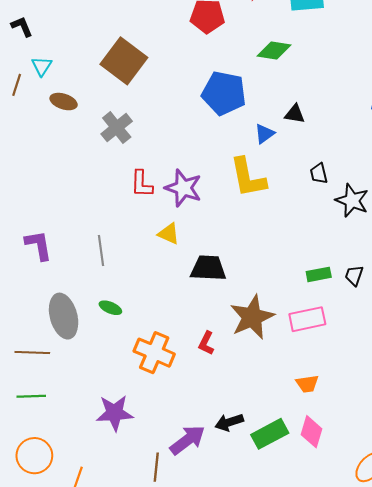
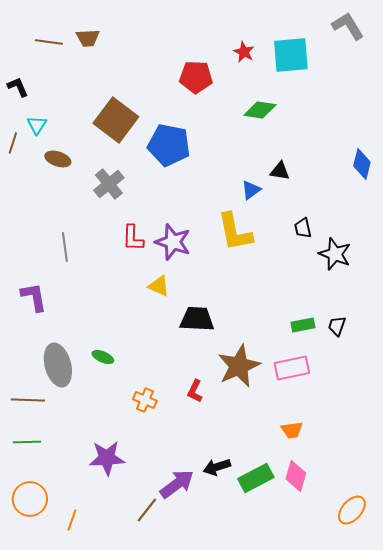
blue pentagon: (224, 93) -> (169, 145), moved
gray line: (101, 250) -> (65, 247), moved
orange cross: (154, 353) -> (145, 400), size x0.6
brown line: (156, 467) -> (147, 510), turned 32

